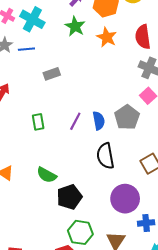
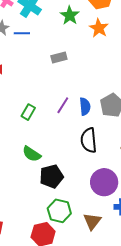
gray rectangle: (52, 74) -> (59, 57), moved
green rectangle: (38, 122) -> (28, 112), moved, turned 35

